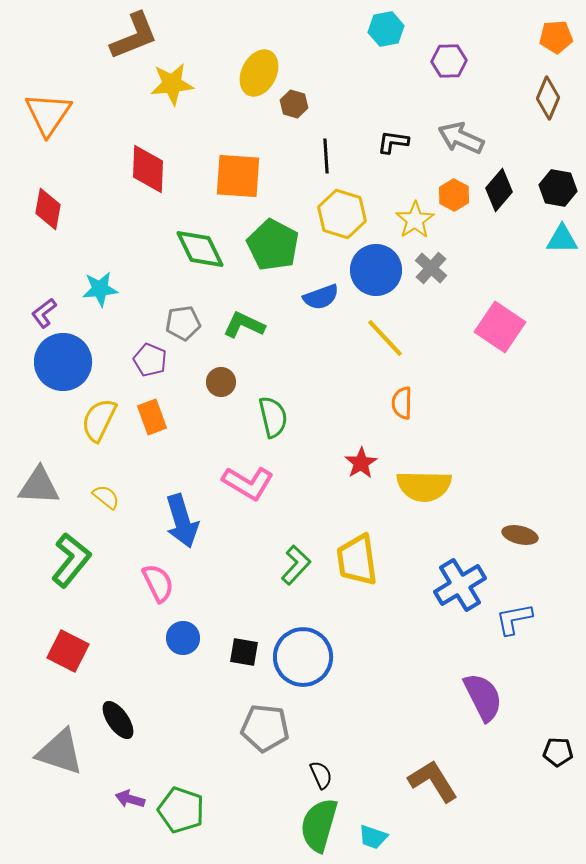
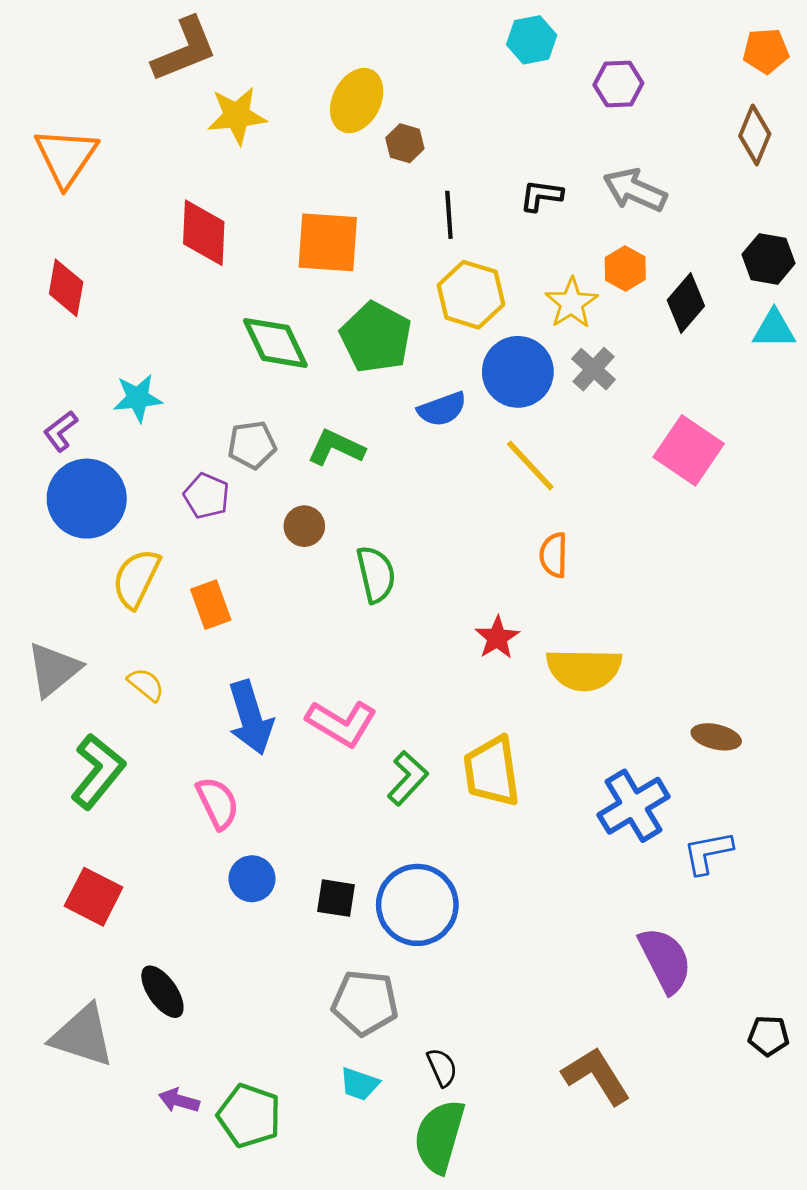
black diamond: (499, 190) -> (686, 303), moved
orange rectangle: (152, 417) -> (211, 605), moved
pink L-shape: (248, 483) -> (342, 723), moved
gray triangle: (39, 486) -> (54, 669), turned -42
cyan trapezoid: (373, 837) -> (359, 1084), moved

